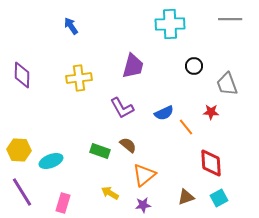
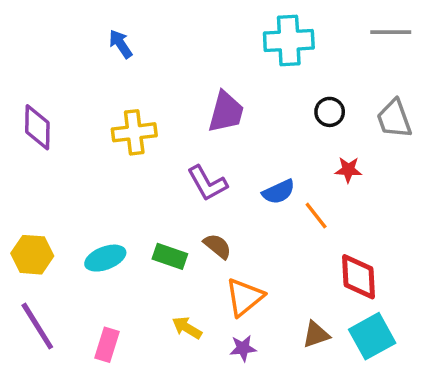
gray trapezoid: (227, 84) -> (394, 119), moved
red star: (211, 112) -> (348, 170), moved
cyan ellipse: (51, 161) -> (105, 258), moved
cyan square: (219, 198) -> (372, 336), size x1.5

